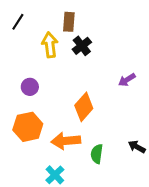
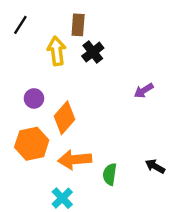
orange diamond: (84, 107) -> (65, 118), moved

